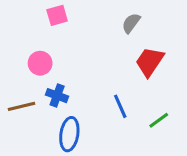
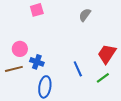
red trapezoid: (150, 62) -> (107, 54), moved
pink circle: (40, 63) -> (20, 49), moved

